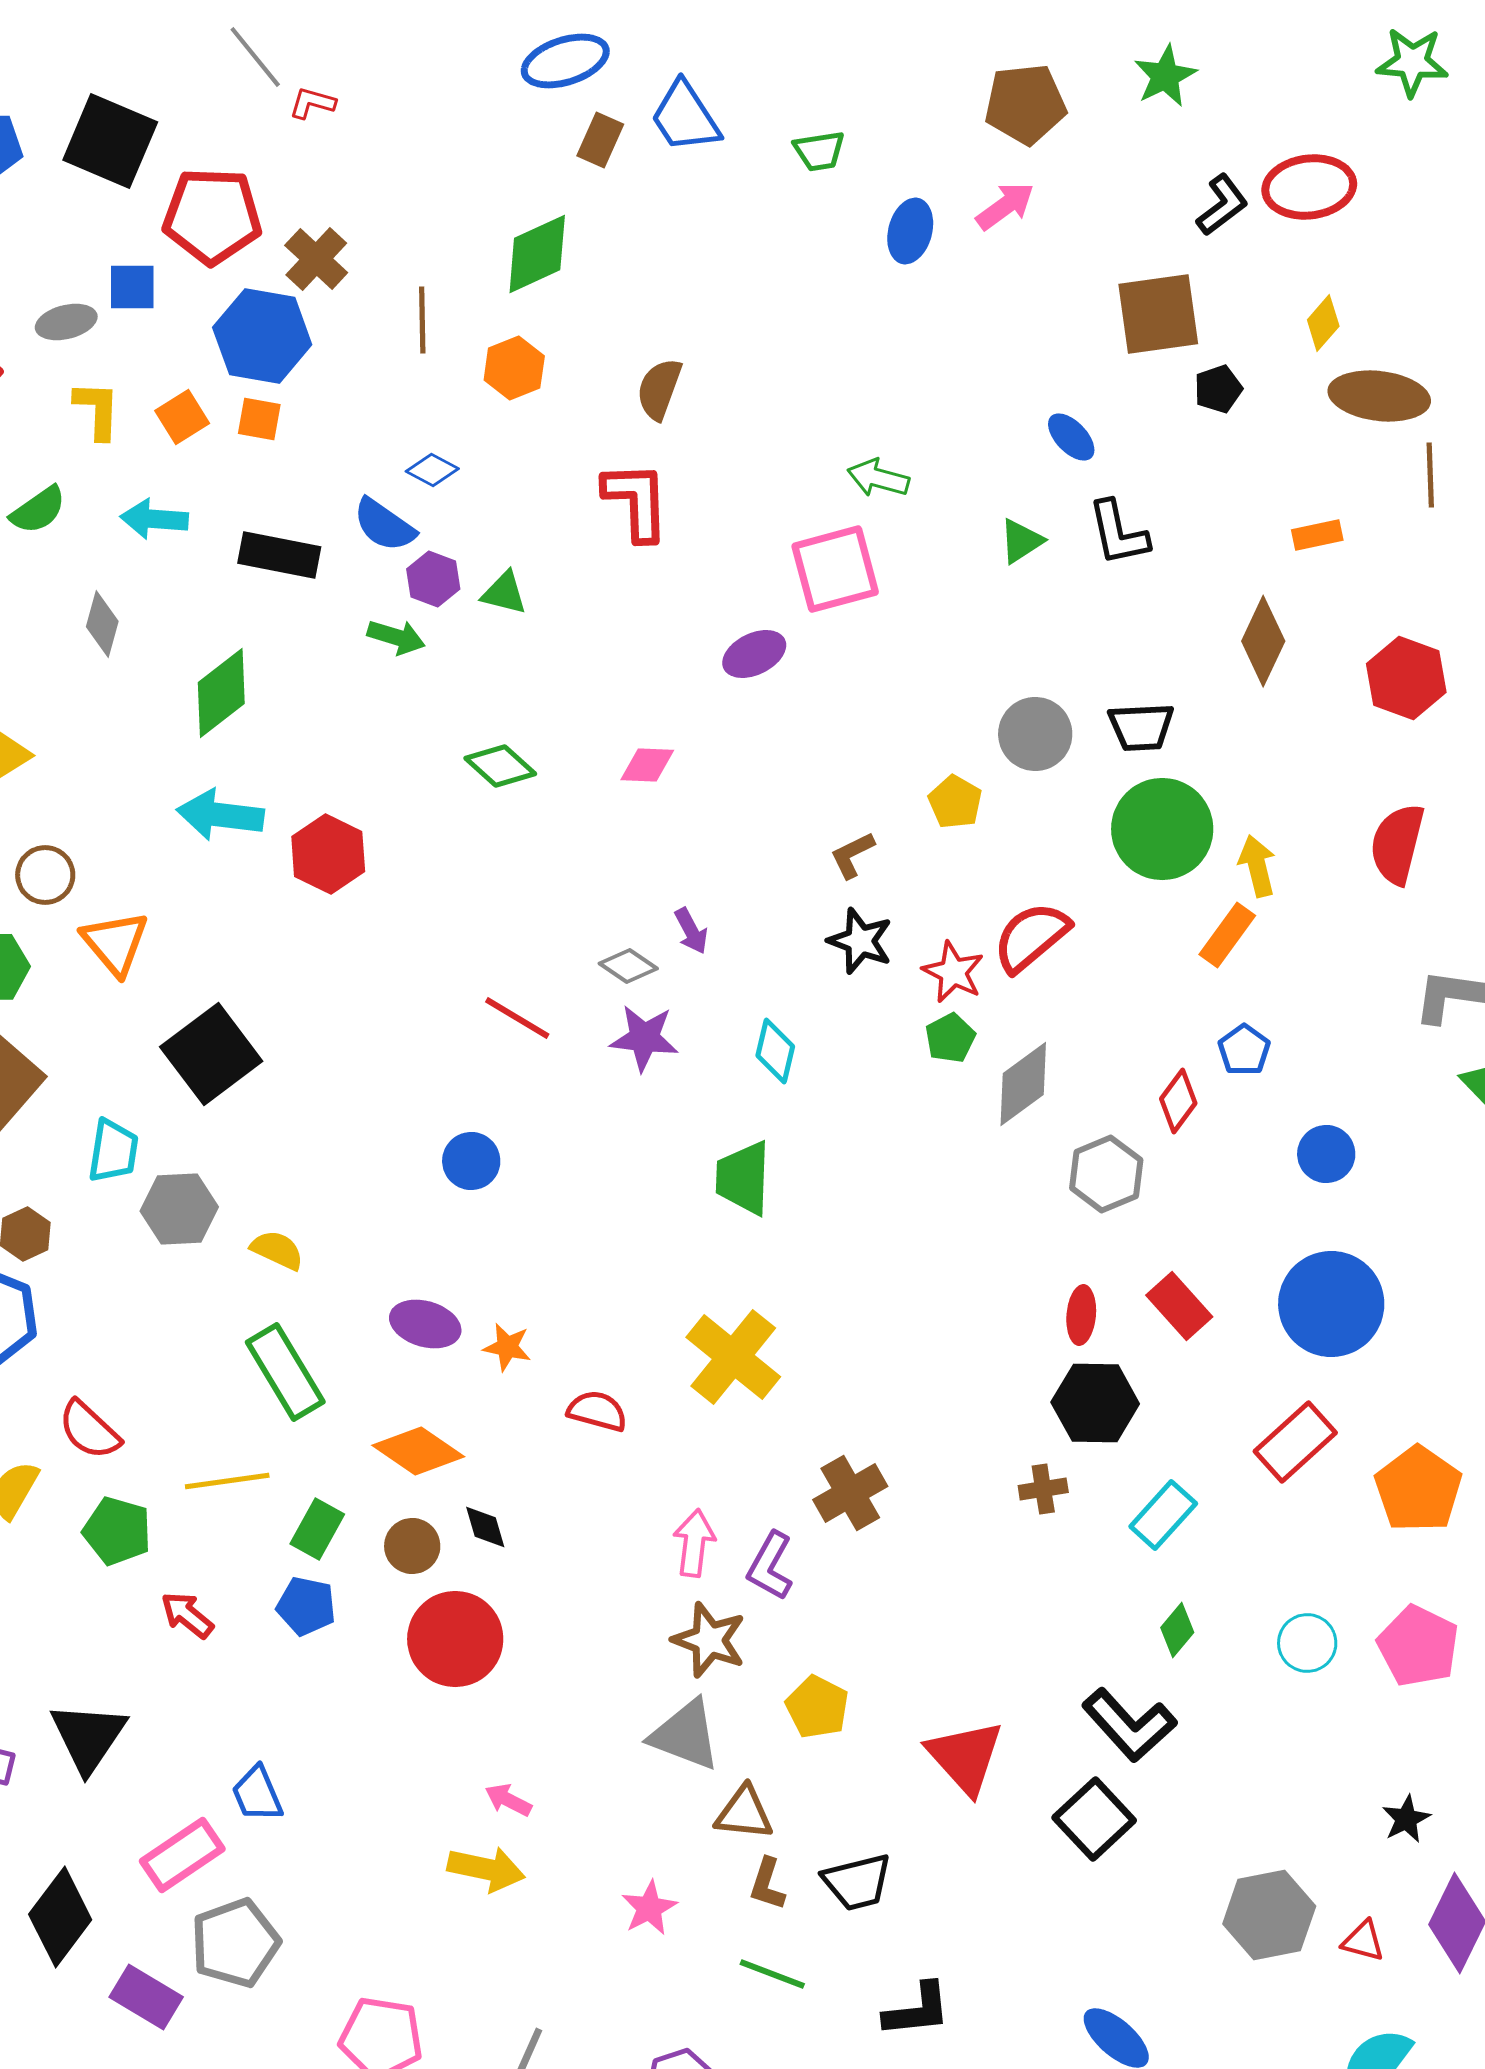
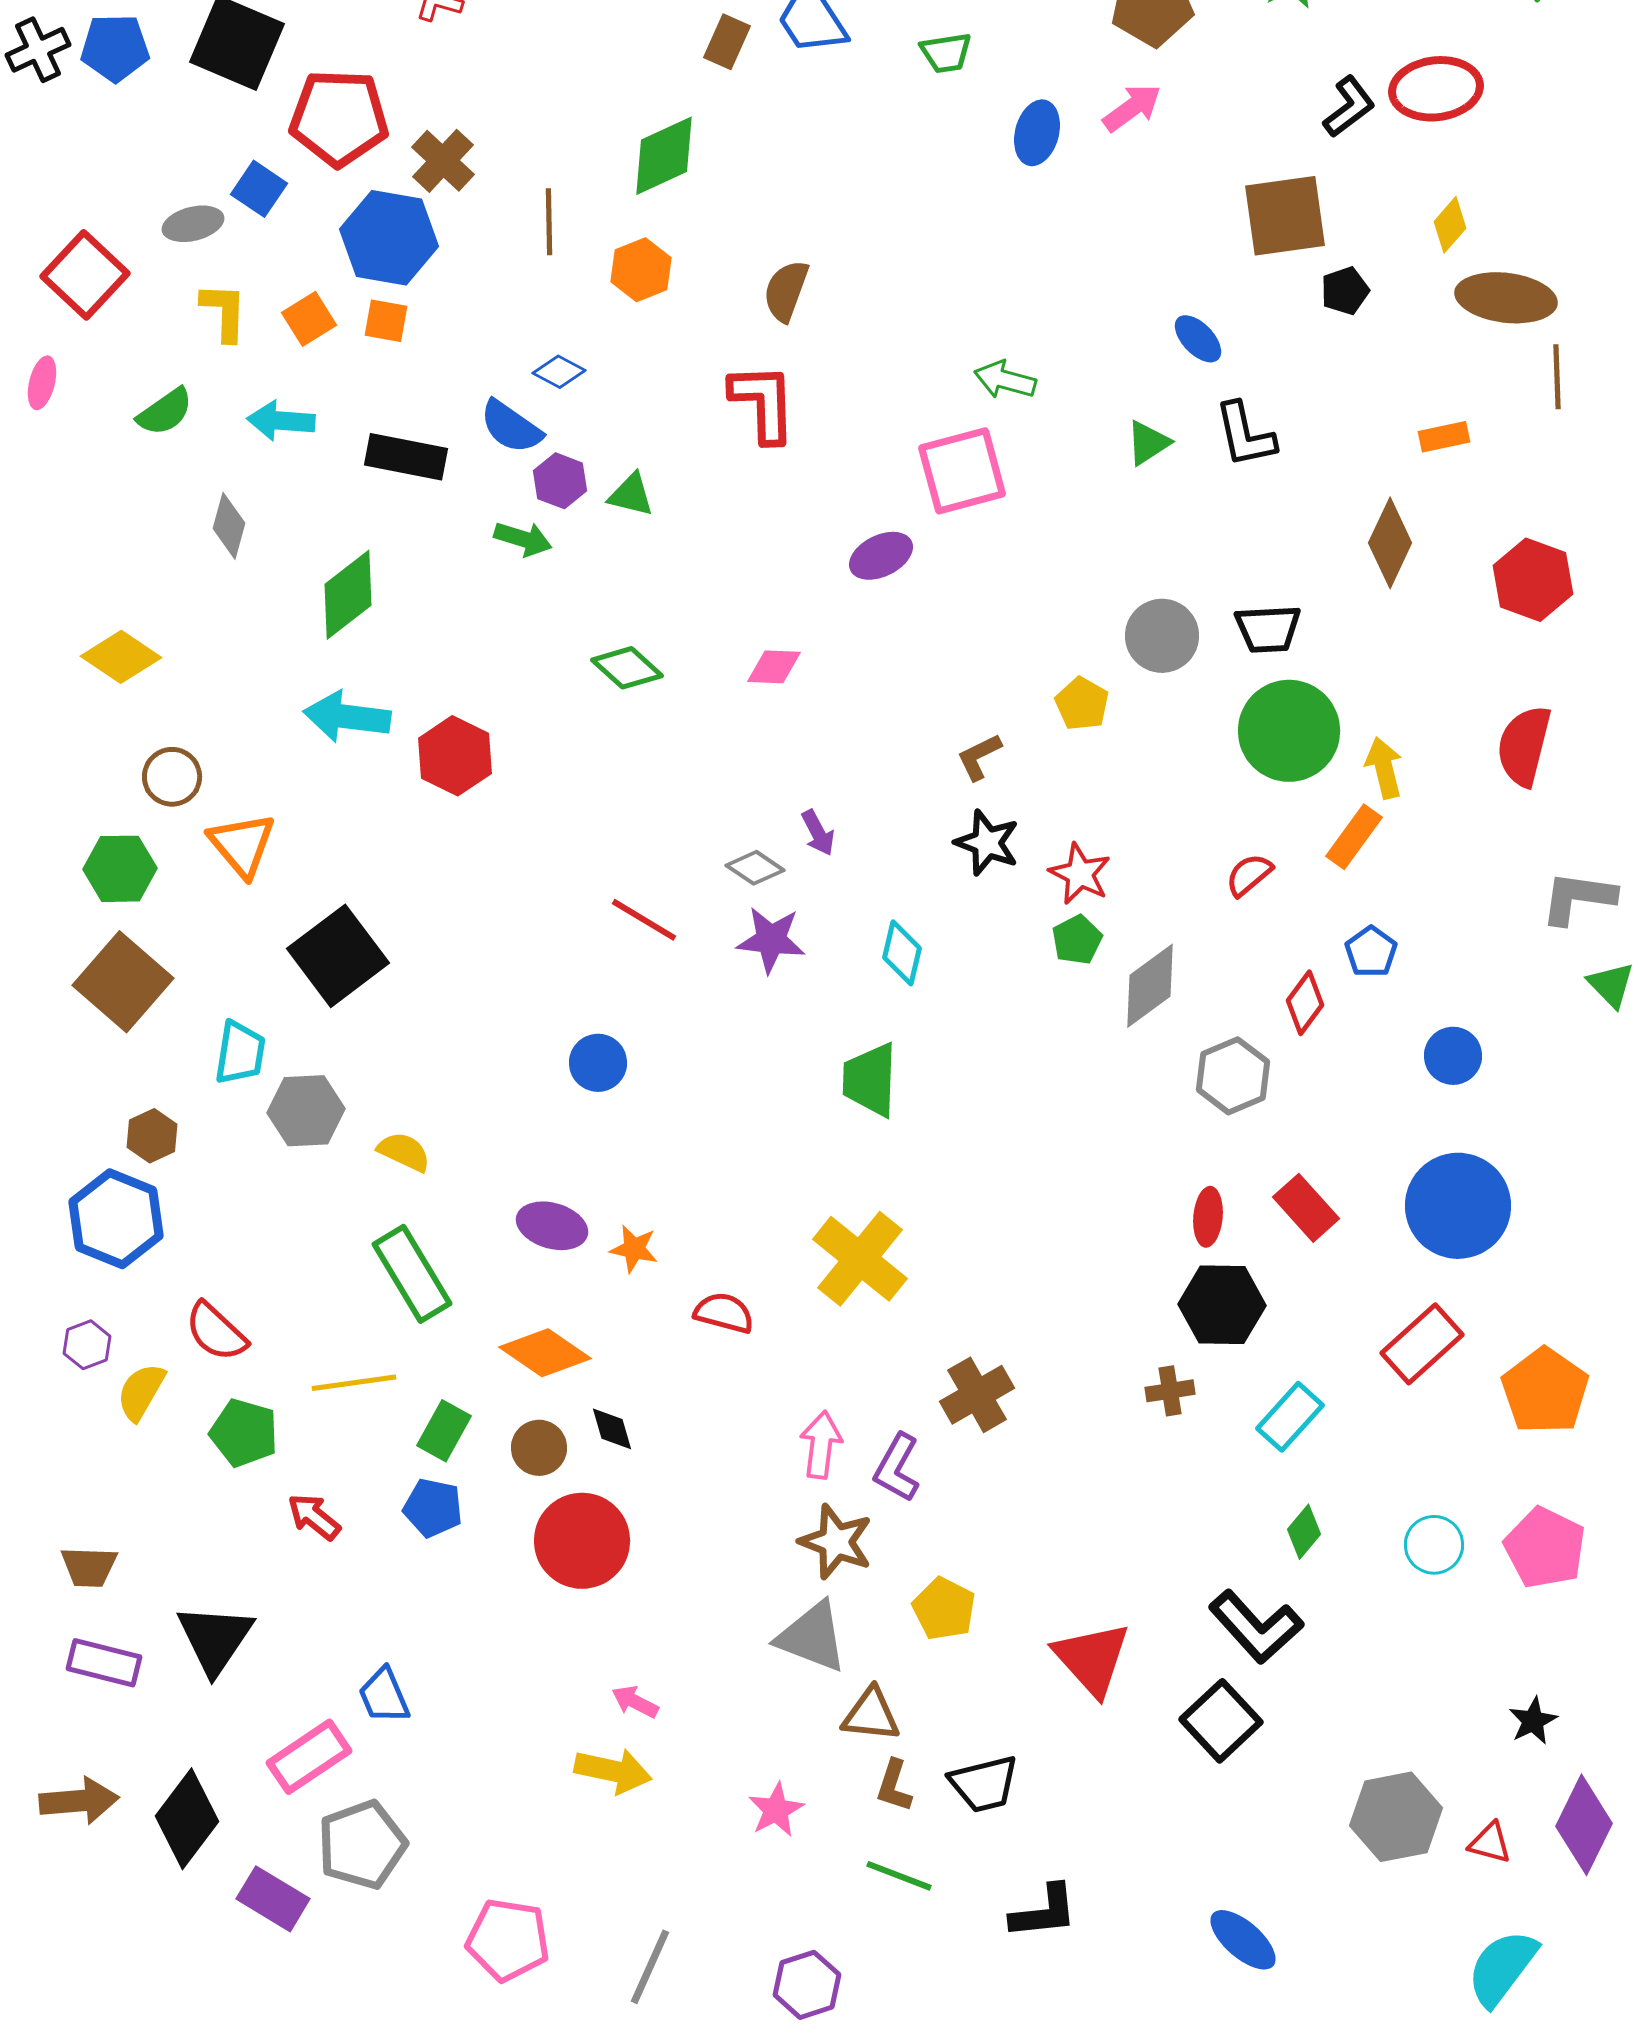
blue square: (132, 287) -> (259, 189), turned 34
red semicircle: (1031, 937) -> (1249, 875), moved, size x0.6

